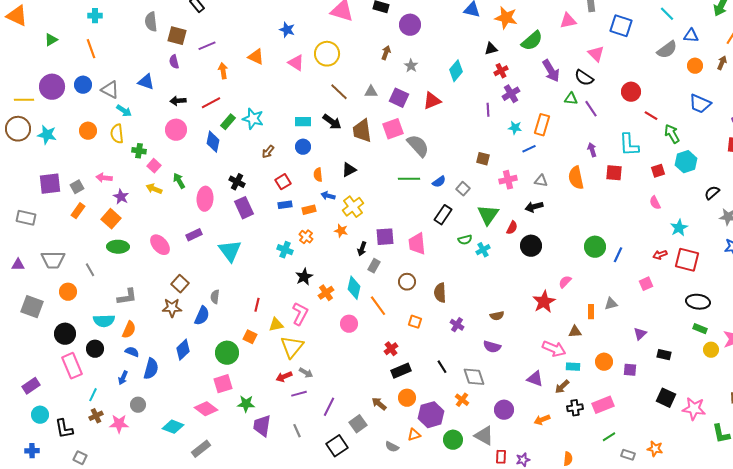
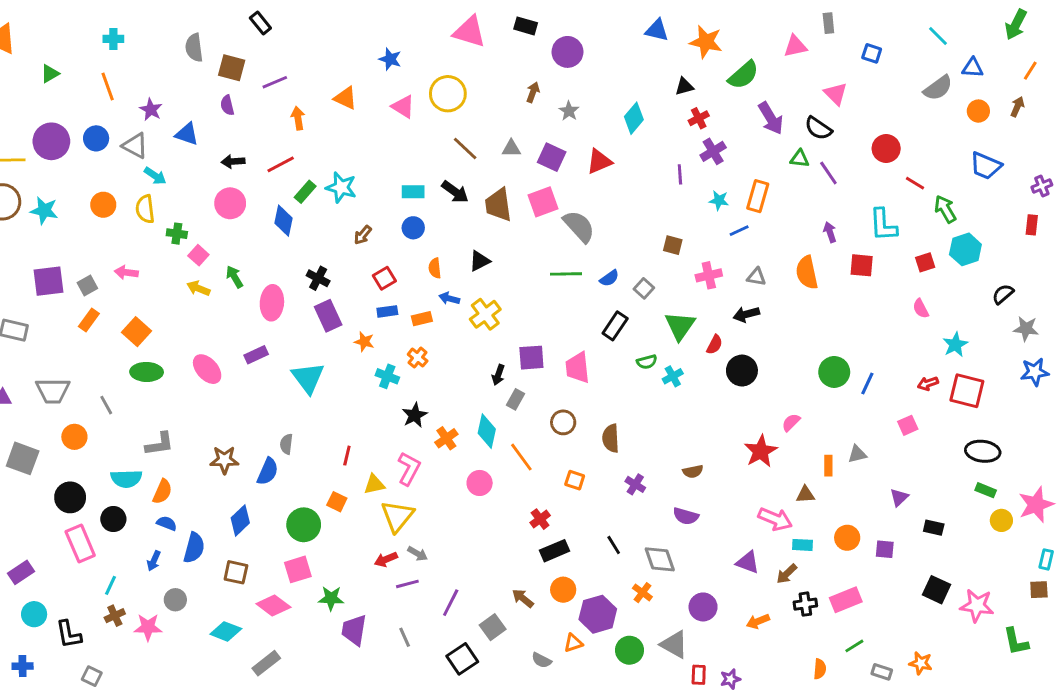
blue square: (621, 26) -> (872, 53), size x0.6
purple star: (121, 197) -> (151, 110), moved
orange star: (341, 231) -> (364, 342), moved
brown square: (180, 284) -> (236, 572), moved, turned -30
orange semicircle: (568, 459) -> (820, 669), moved

